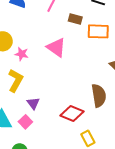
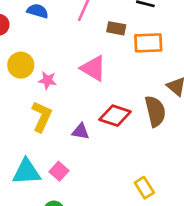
brown semicircle: (99, 96) -> (155, 111), moved
purple triangle: (33, 103) -> (81, 131), moved, turned -40
red diamond: (72, 114) -> (115, 116), moved

